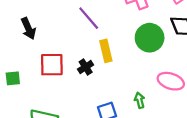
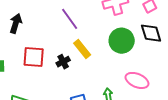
black arrow: (28, 28) -> (16, 23), turned -144
yellow rectangle: (106, 51) -> (82, 49), turned -30

